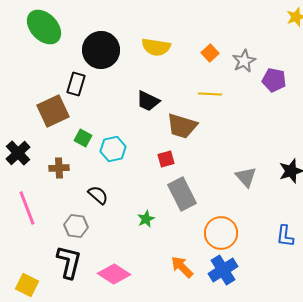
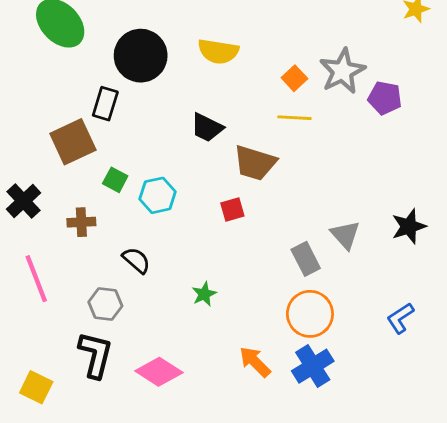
orange square: (210, 53) -> (294, 78), moved
gray star: (244, 61) -> (342, 71), size x1.4
gray rectangle: (182, 194) -> (306, 259), moved, size x0.7
blue L-shape: (285, 236) -> (400, 318), turned 50

